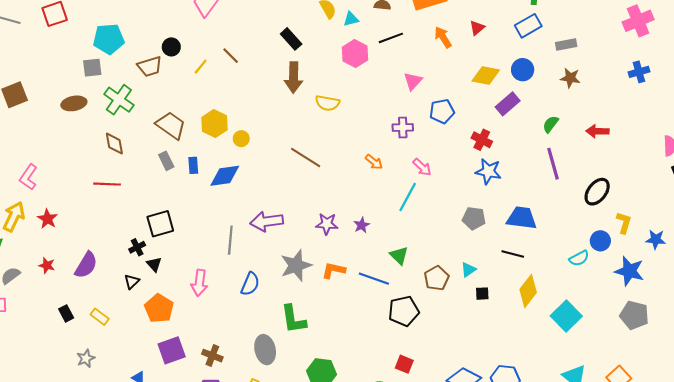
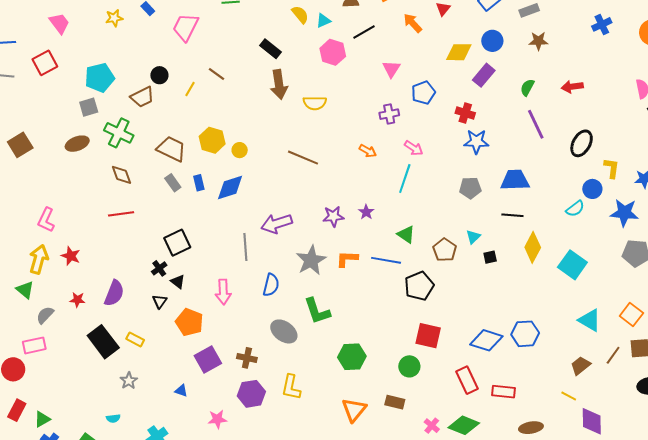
black rectangle: (66, 313) -> (103, 342), size x2.0
gray ellipse: (265, 350) -> (284, 331), moved, turned -32
red square: (404, 364) -> (428, 336), size x1.5

